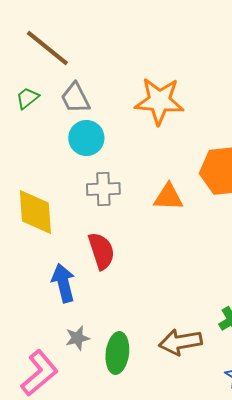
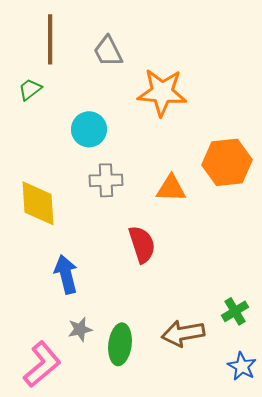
brown line: (47, 48) -> (50, 39), turned 51
gray trapezoid: (75, 98) -> (108, 51), moved
red semicircle: (101, 251) -> (142, 244), moved

